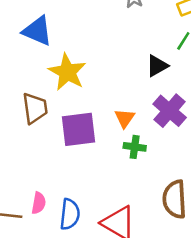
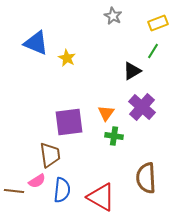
yellow star: (67, 72) -> (67, 58), moved, size x0.6
brown trapezoid: (35, 108) -> (50, 155), moved
pink semicircle: (39, 203) -> (37, 181), turned 48

